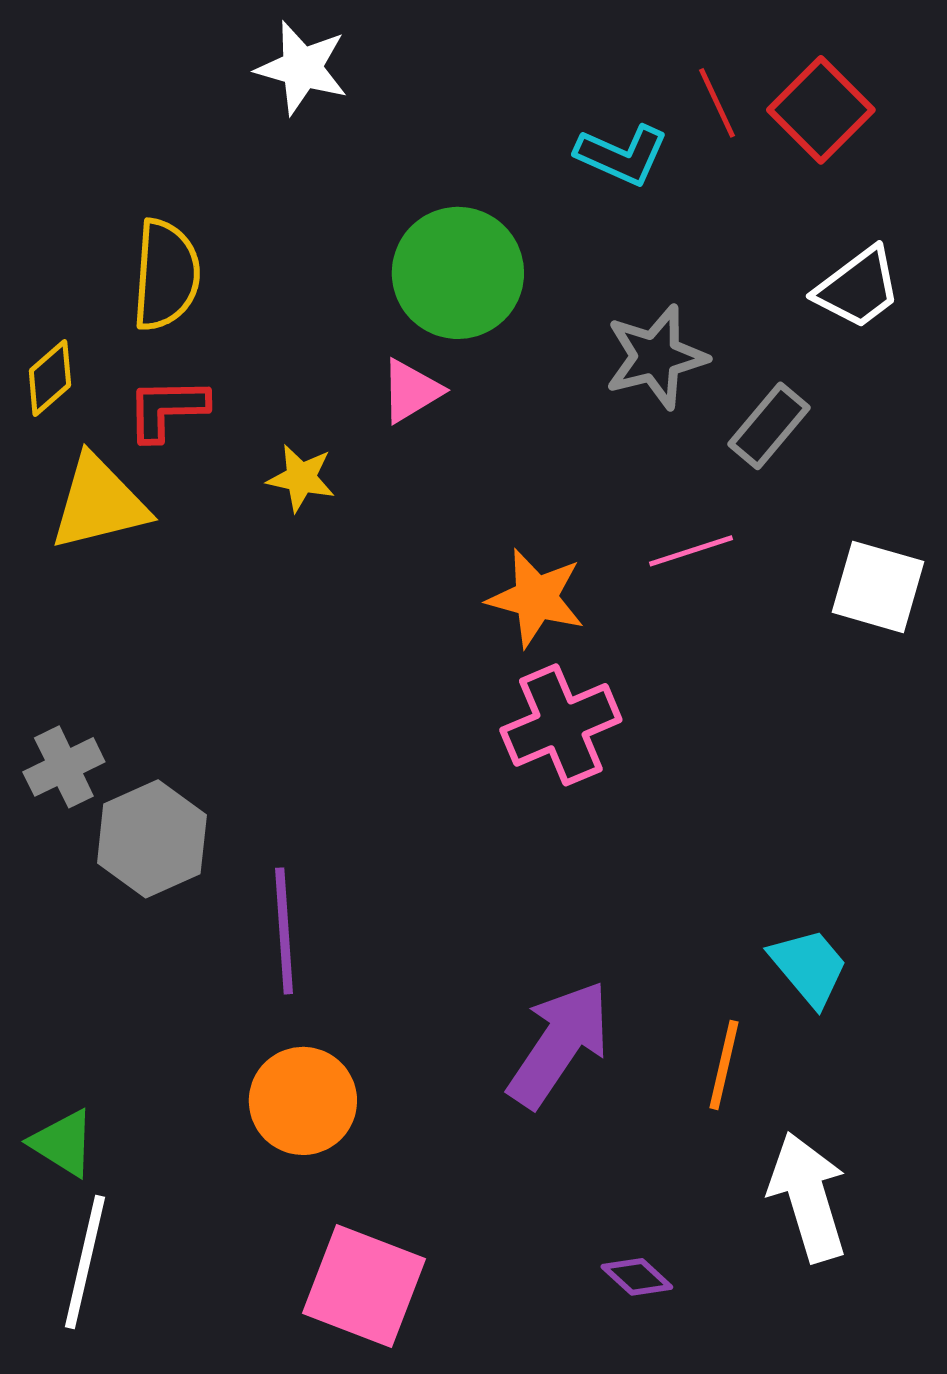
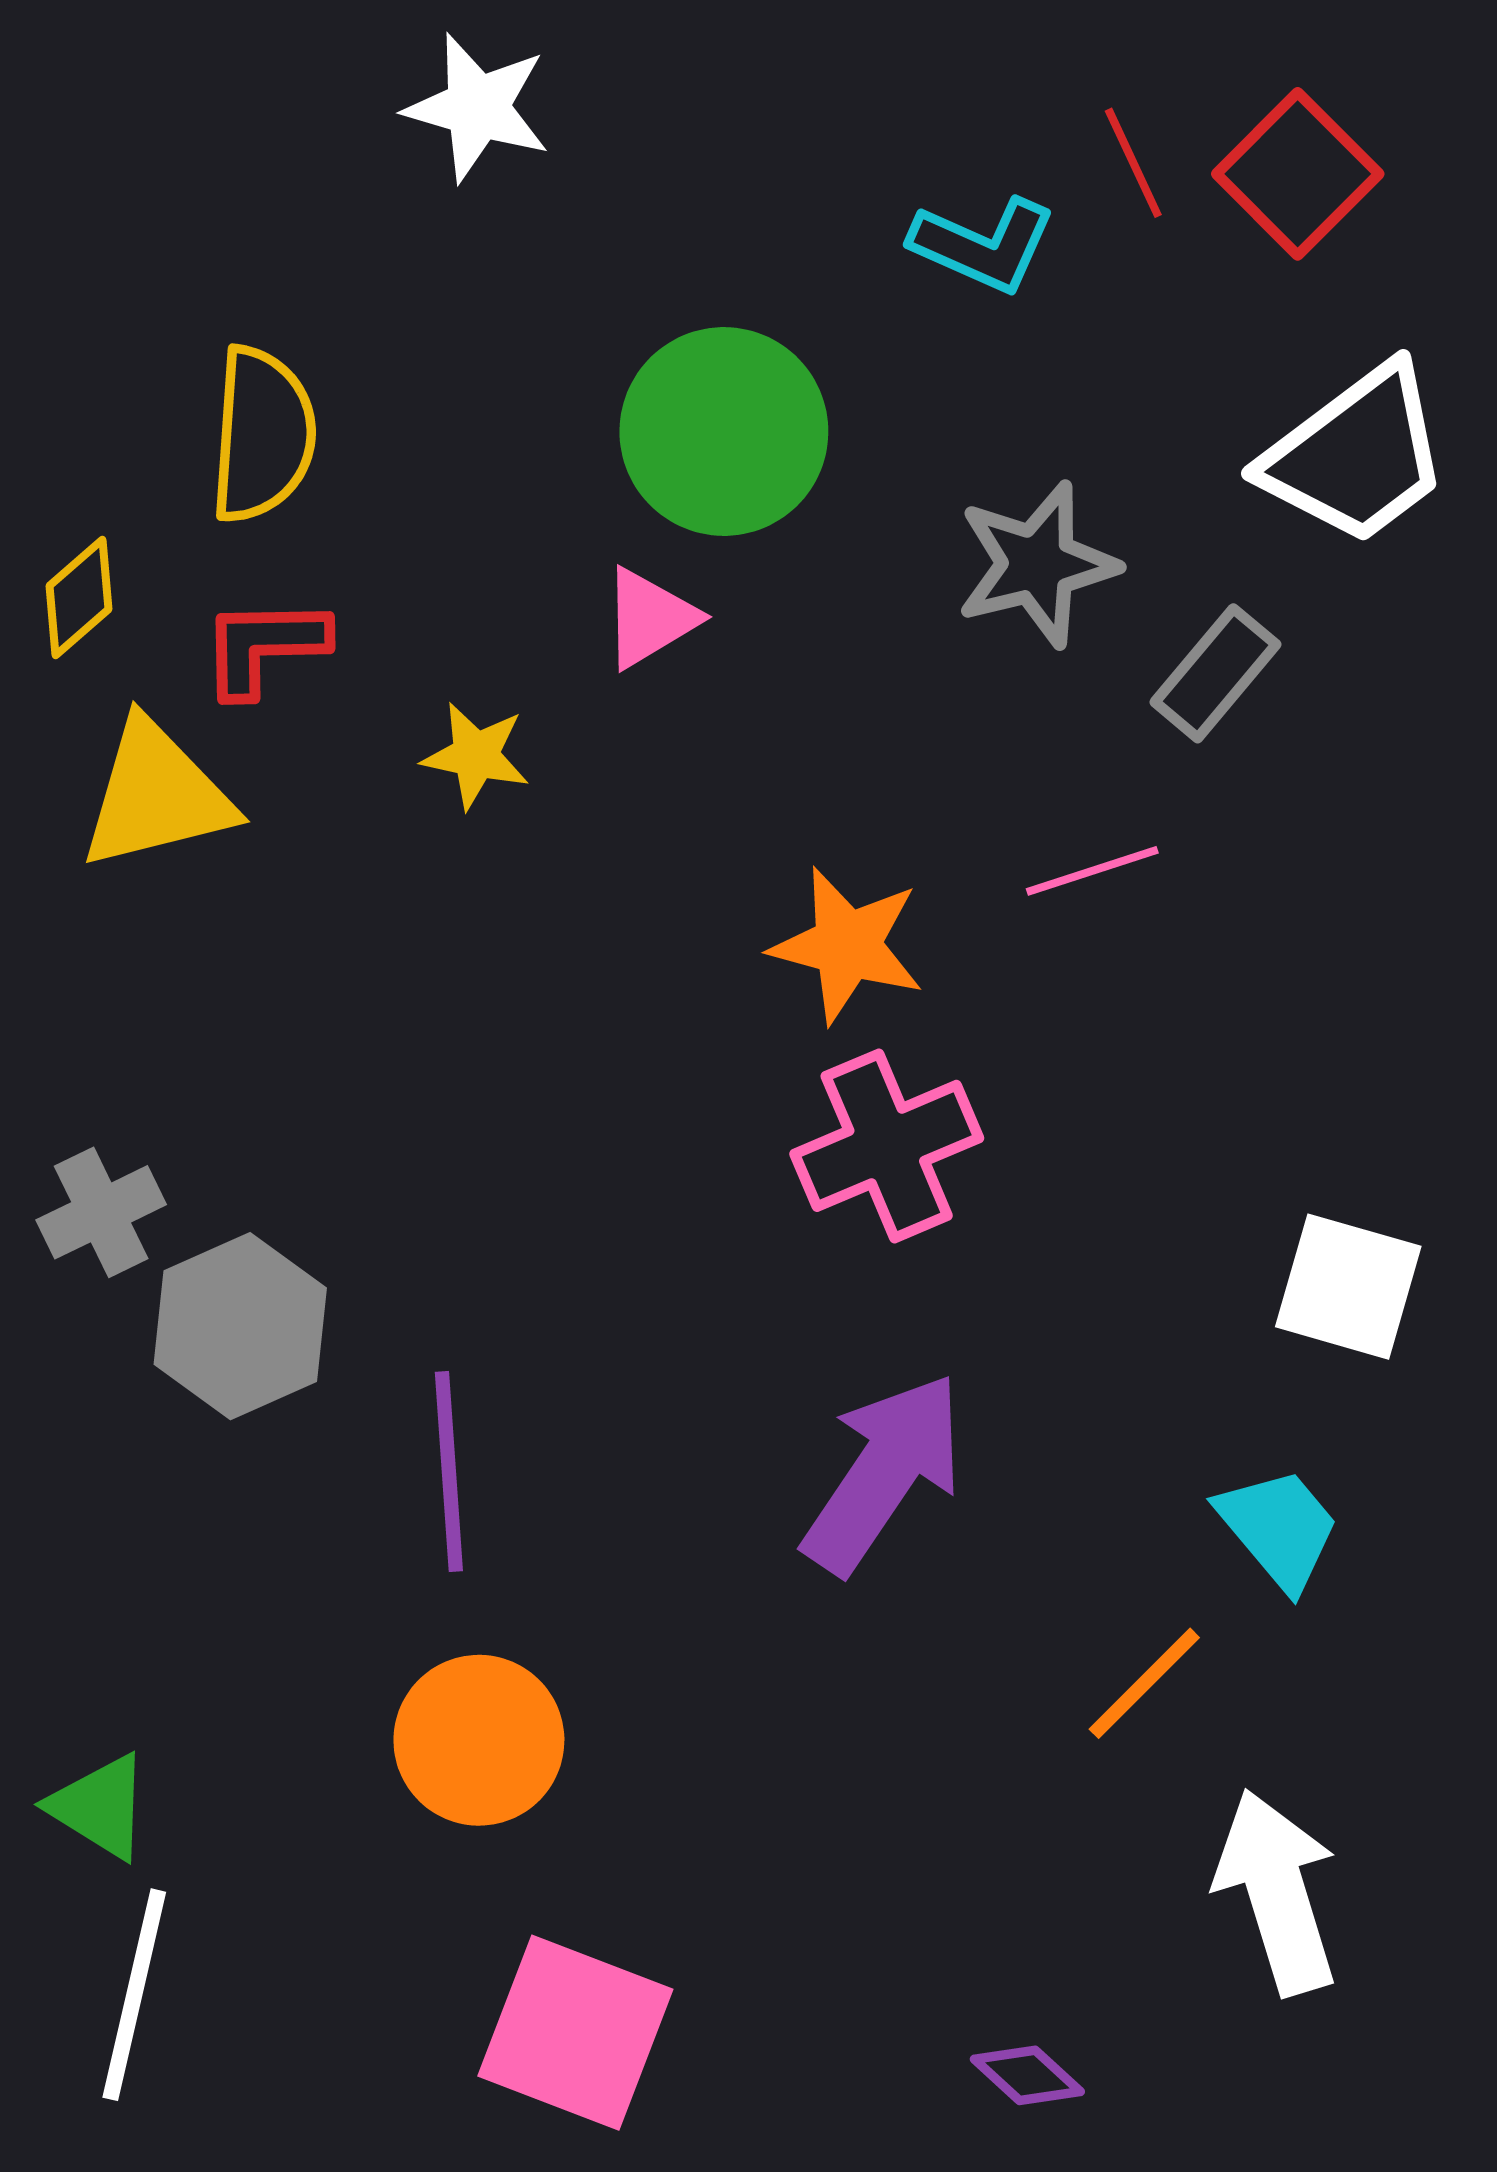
white trapezoid: (858, 288) -> (1356, 455), size x1.4
white square: (878, 587) -> (1348, 1287), moved
purple arrow: (559, 1044) -> (884, 1473), moved
orange line: (724, 1065) -> (1144, 1683), turned 32
purple diamond: (637, 1277) -> (1027, 2075), moved

